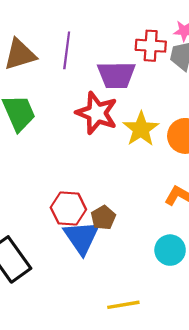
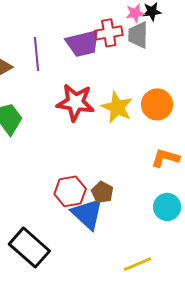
purple trapezoid: (116, 75) -> (83, 43), moved

